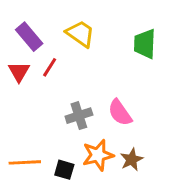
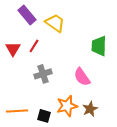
purple rectangle: (29, 37) -> (27, 15), moved
green trapezoid: (145, 44) -> (99, 46), moved
gray cross: (79, 116) -> (43, 74), moved

